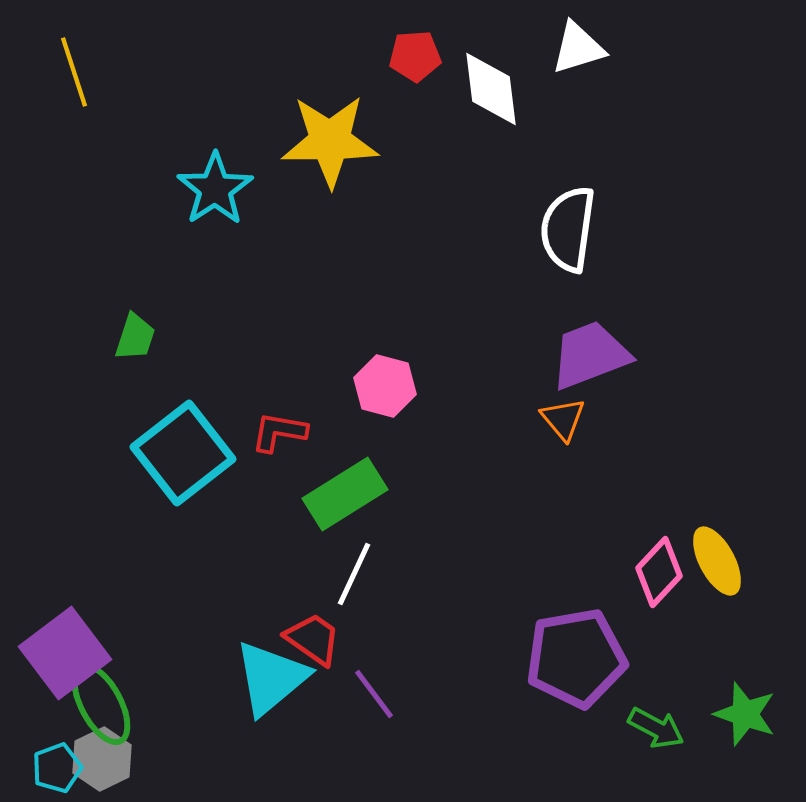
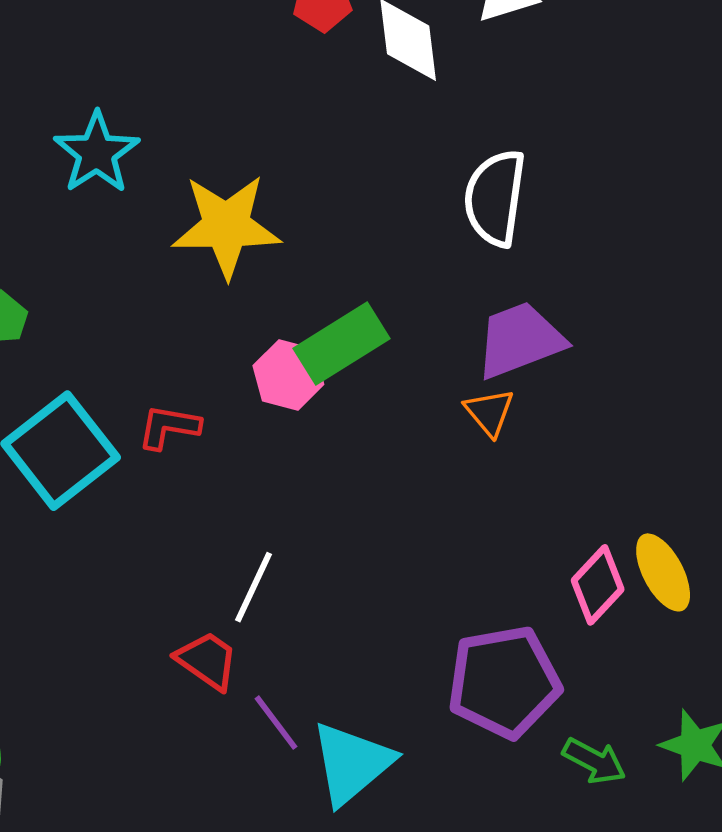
yellow star: (330, 141) -> (226, 226), moved
green rectangle: (345, 494) -> (341, 343), moved
cyan triangle: (271, 678) -> (352, 763), moved

